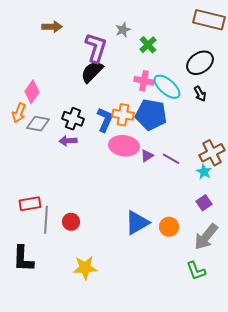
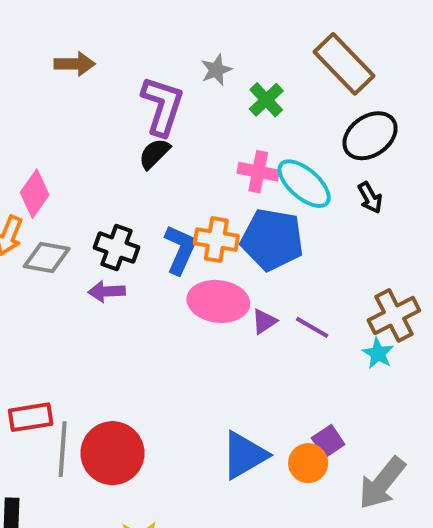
brown rectangle: (209, 20) -> (344, 64), moved, turned 32
black semicircle: (92, 72) -> (154, 154), size x0.7
purple square: (204, 203) -> (328, 441), moved
red circle: (71, 222) -> (112, 453), size x1.8

